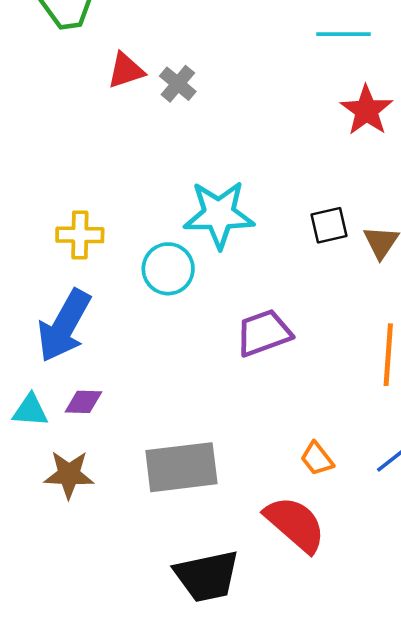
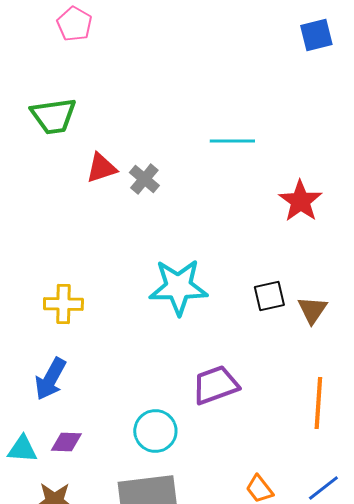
cyan line: (344, 34) -> (232, 141), moved
cyan circle: (168, 269) -> (155, 431), moved
blue arrow: (64, 326) -> (50, 379), size x0.7

